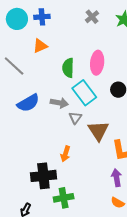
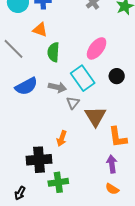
orange triangle: (40, 46) -> (40, 30), turned 42
pink ellipse: (97, 63) -> (97, 48), turned 30
green semicircle: (68, 68) -> (53, 52), moved

